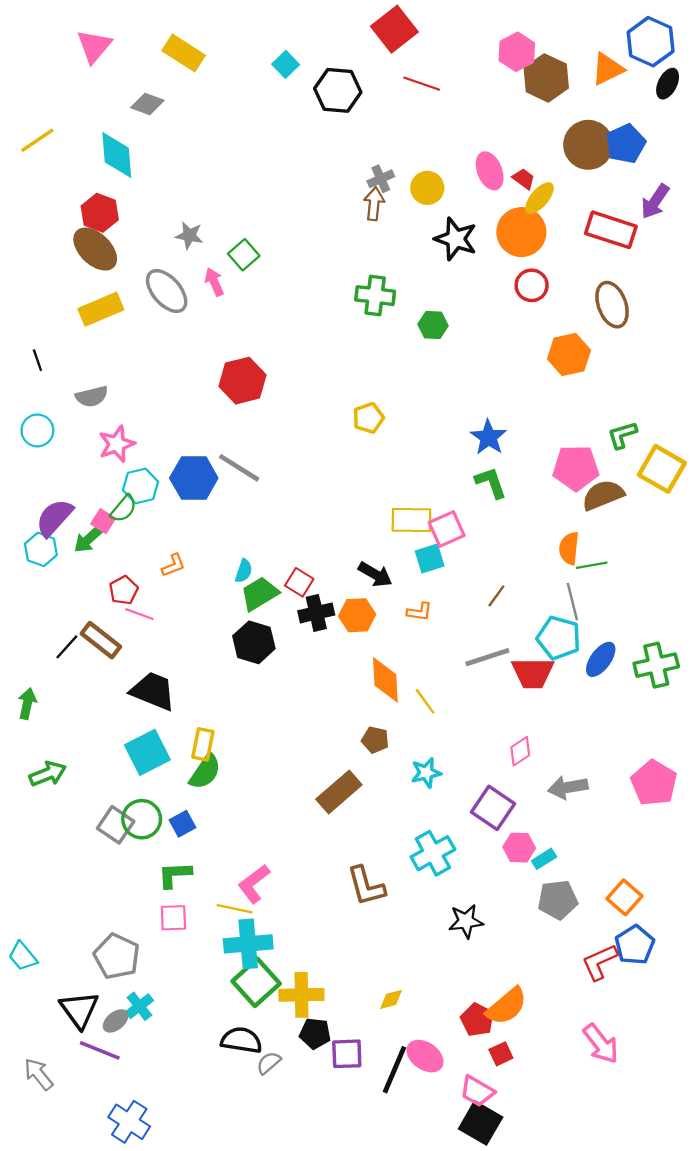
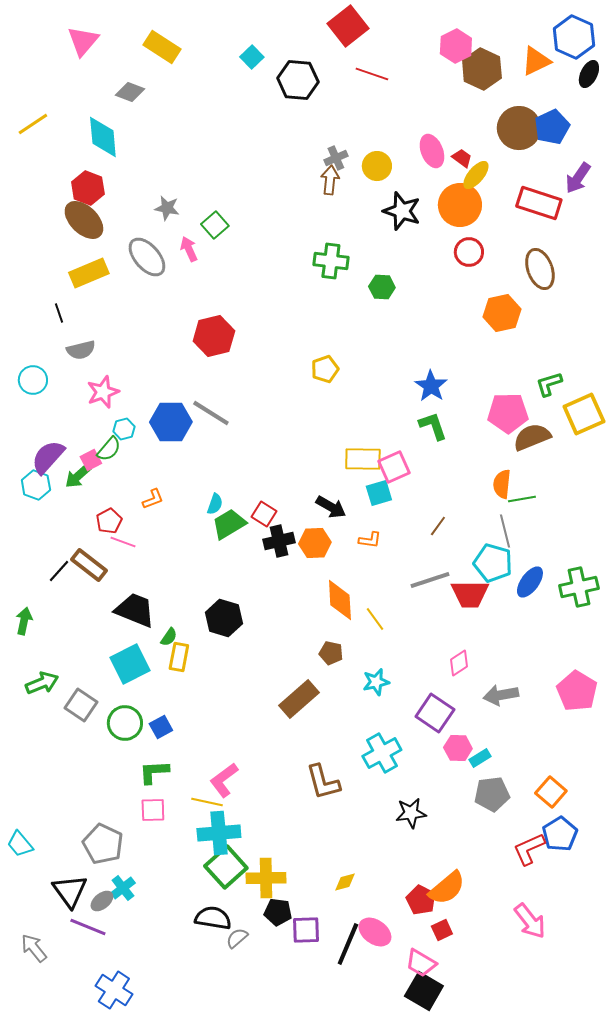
black line: (37, 360) -> (59, 313), moved
yellow square: (662, 469) -> (584, 414), turned 36
cyan hexagon: (141, 486) -> (124, 429), size x0.7
pink square: (103, 521) -> (91, 460), turned 30
black hexagon: (254, 642) -> (224, 618), moved
green semicircle: (205, 772) -> (169, 637), moved, size x0.6
gray square: (116, 825) -> (81, 705), moved

